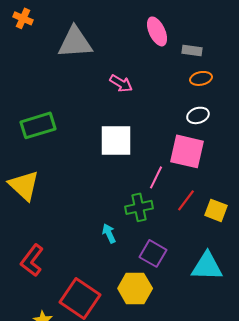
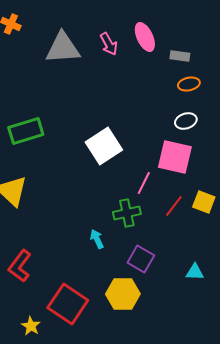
pink arrow: (121, 83) -> (109, 44), moved, turned 30
white square: (116, 140) -> (104, 146), turned -33
yellow square: (216, 210) -> (204, 202), moved
cyan triangle: (207, 266) -> (195, 272), size x0.6

